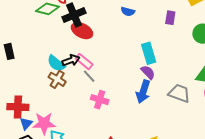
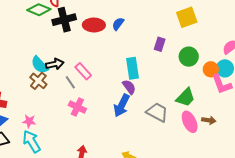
blue semicircle: (128, 11) -> (118, 24), turned 104
purple rectangle: (170, 18) -> (160, 44), moved
red ellipse: (82, 31) -> (94, 25), moved, turned -35
pink rectangle: (84, 61) -> (83, 71), moved
pink star: (44, 123) -> (29, 121), moved, size x0.6

